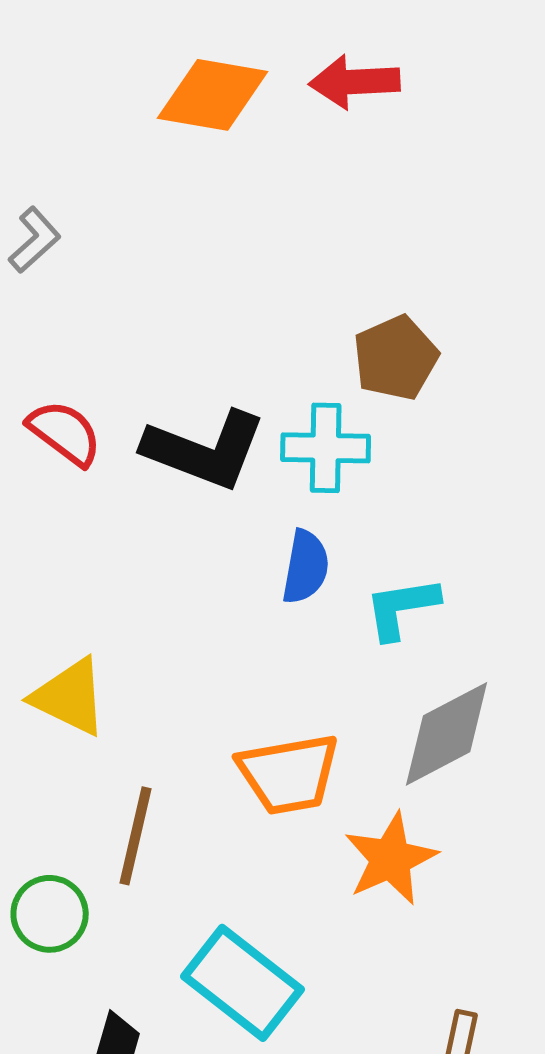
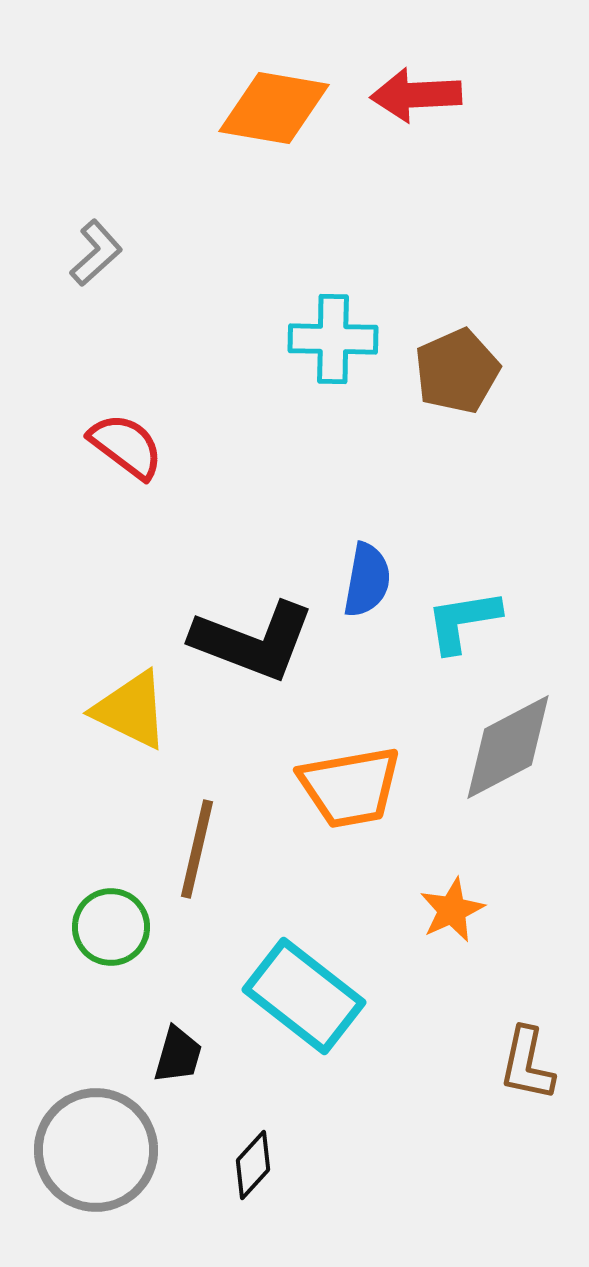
cyan cross: (326, 448) -> (333, 339), moved
black L-shape: (205, 450) -> (253, 641), moved
orange star: (391, 859) -> (452, 910), moved, size x0.7

